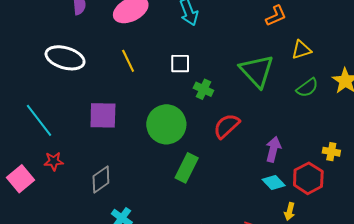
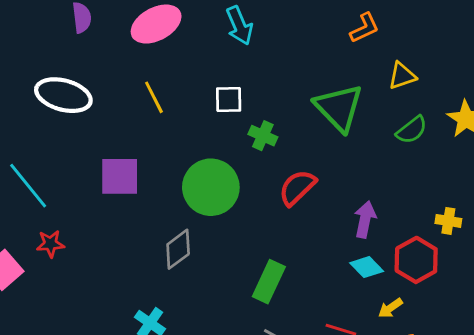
green rectangle: (187, 168) -> (269, 282), moved
gray diamond: (101, 180) -> (178, 249), moved
yellow arrow: (290, 211) -> (390, 308), turned 42

